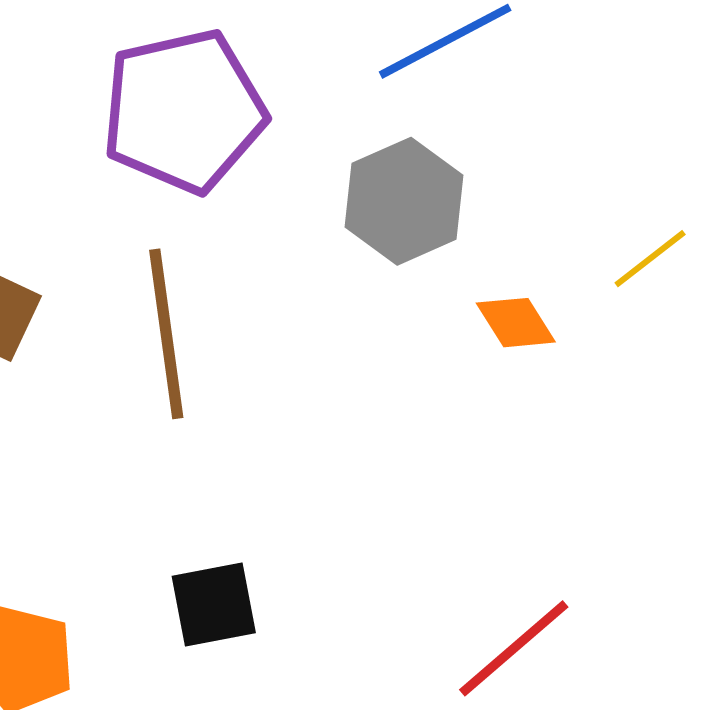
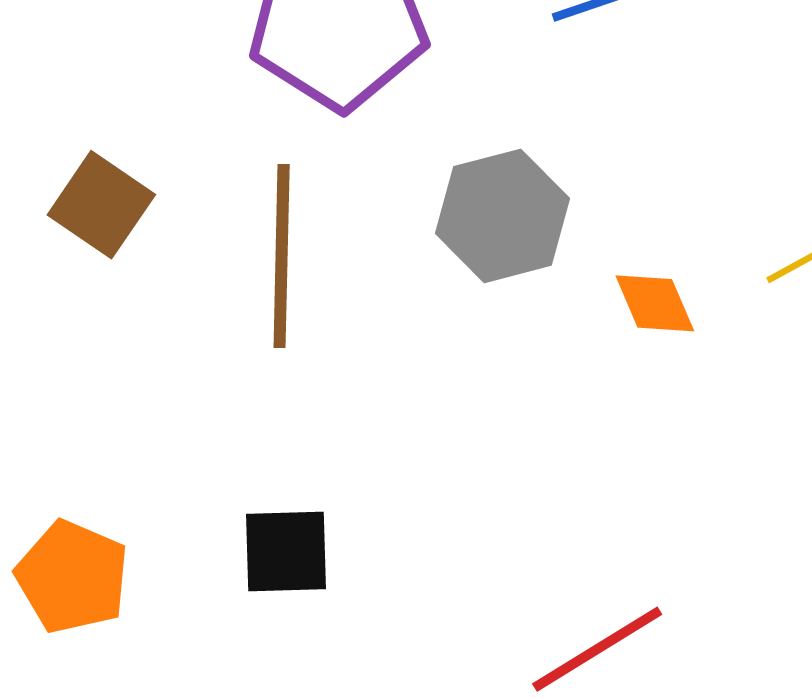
gray hexagon: (404, 201) -> (503, 216), moved

